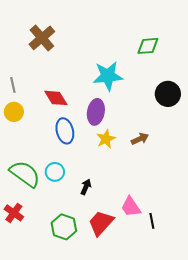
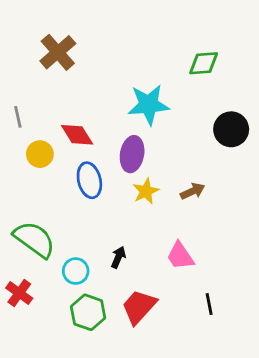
yellow circle: (14, 112) -> (40, 154), moved
cyan circle: (55, 172) -> (76, 271), moved
pink trapezoid: (131, 207) -> (180, 256), moved

